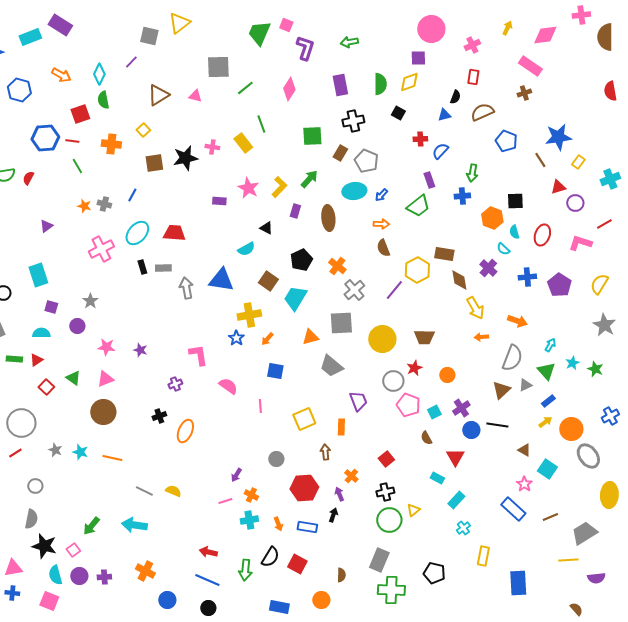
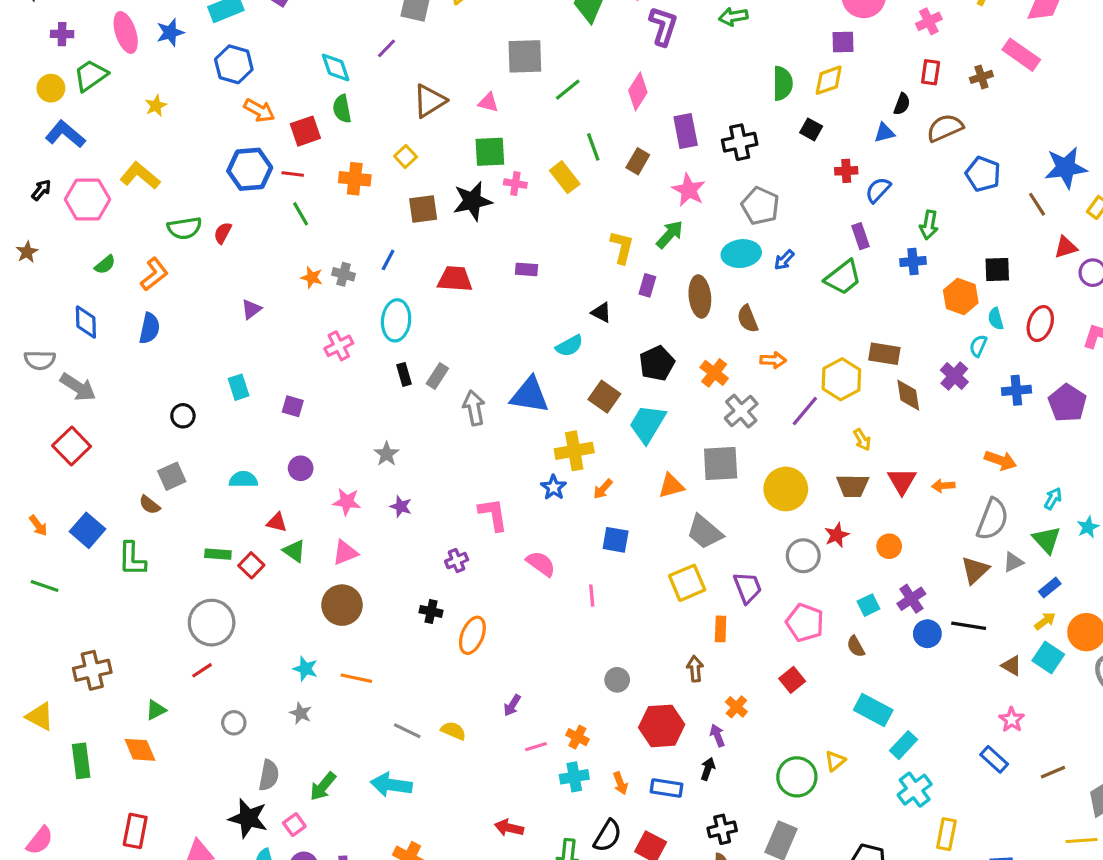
cyan diamond: (99, 74) -> (336, 67), turned -45
orange arrow: (61, 75) -> (259, 110), moved
purple rectangle: (340, 85) -> (686, 131), moved
blue hexagon: (19, 90) -> (234, 64), moved
brown cross: (524, 93) -> (981, 77), moved
green square: (312, 136) -> (490, 152), moved
brown rectangle: (340, 153) -> (638, 161), moved
yellow L-shape: (279, 187) -> (622, 247), turned -30
pink star: (248, 188) -> (689, 190), moved
orange arrow: (381, 224) -> (773, 360), moved
cyan ellipse: (137, 233) -> (396, 320), turned -35
red trapezoid: (174, 233) -> (455, 279), moved
brown semicircle: (383, 248) -> (748, 319), moved
pink cross: (101, 249) -> (339, 346), size x0.7
cyan semicircle: (503, 249) -> (978, 346), turned 72
gray rectangle: (163, 268) -> (437, 376), turned -56
cyan rectangle: (38, 275) -> (239, 387), size x0.7
gray star: (90, 301) -> (387, 454), moved
purple square: (51, 307) -> (293, 406), moved
yellow arrow: (475, 308) -> (862, 440), moved, size x0.6
green rectangle: (14, 359) -> (218, 554), moved
red triangle: (36, 360) -> (277, 522), moved, turned 48
pink pentagon: (408, 405) -> (805, 623), moved
black cross: (159, 416) -> (431, 611), turned 32
yellow square: (304, 419) -> (687, 583), moved
gray star: (55, 450) -> (301, 713), moved
red triangle: (455, 457) -> (902, 481), moved
cyan square: (547, 469) -> (1048, 658), moved
purple arrow: (236, 475) -> (512, 705), moved
cyan rectangle: (437, 478) -> (873, 710), size x1.6
black cross: (385, 492) -> (722, 829), moved
blue rectangle: (513, 509) -> (994, 759), size x0.7
gray semicircle: (31, 519) -> (269, 775), moved
cyan cross: (463, 528) -> (915, 790), size x1.5

